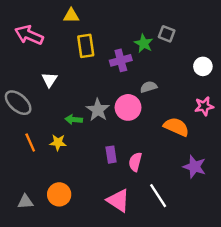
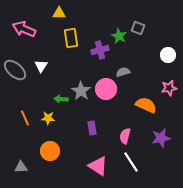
gray ellipse: (18, 103) -> (15, 70), moved
pink semicircle: (135, 162) -> (125, 136), moved
purple star: (194, 167) -> (161, 138), turned -30
orange circle: (59, 194) -> (50, 151), moved

